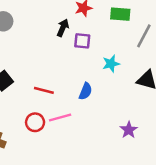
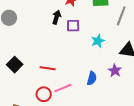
blue semicircle: (86, 91) -> (92, 78), moved
purple star: (129, 130) -> (115, 71), moved

